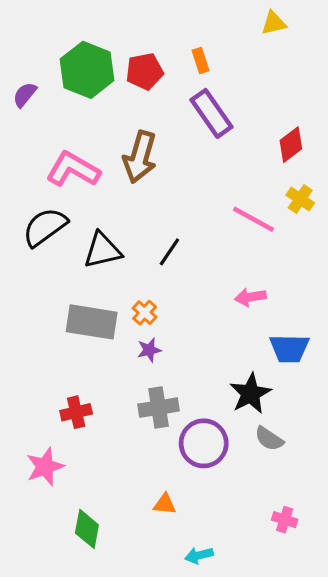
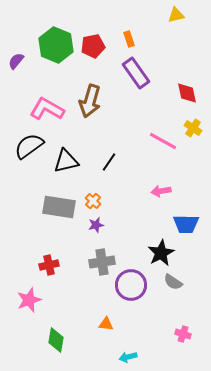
red diamond: (291, 145) -> (187, 93), turned -65

